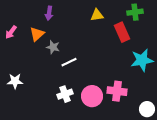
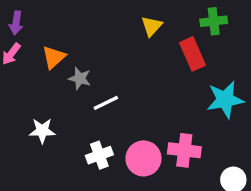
purple arrow: (49, 13) -> (16, 23), moved
yellow triangle: (97, 15) -> (152, 26), turned -40
white star: (15, 81) -> (42, 131), moved

